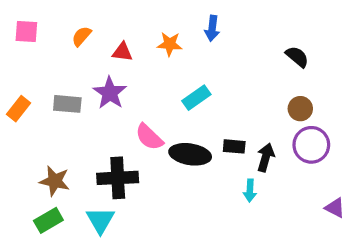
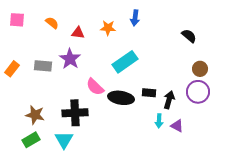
orange semicircle: (81, 36) -> (52, 23), turned 88
cyan rectangle: (196, 98) -> (125, 62), size x1.4
brown circle: (300, 109) -> (200, 69), moved
purple triangle: (335, 208) -> (177, 126), moved

